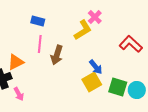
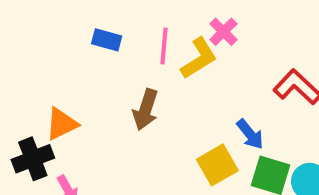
pink line: (40, 44) -> (164, 46), moved
blue arrow: (96, 67) -> (250, 134), moved

